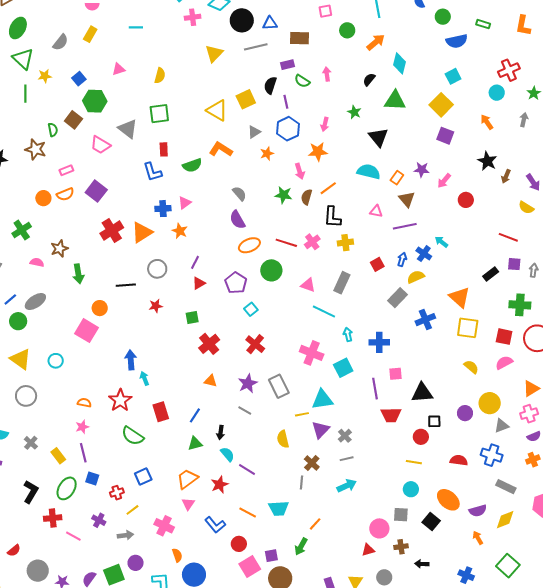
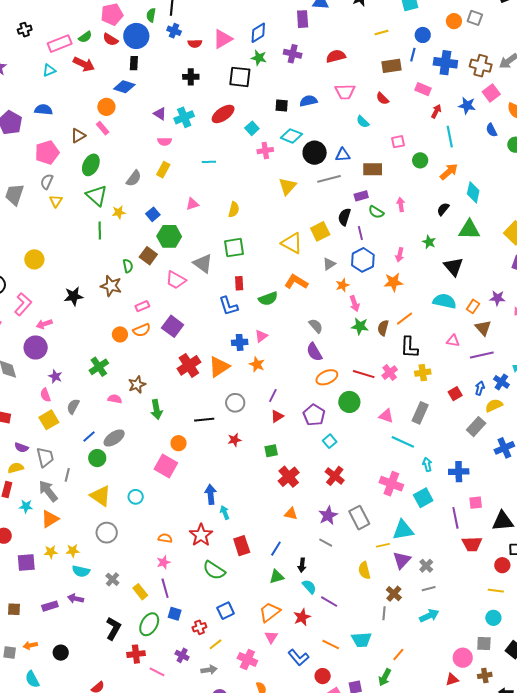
pink arrow: (300, 171) -> (355, 304), moved

